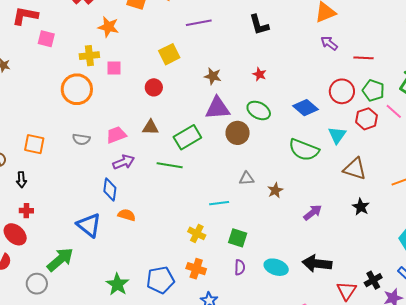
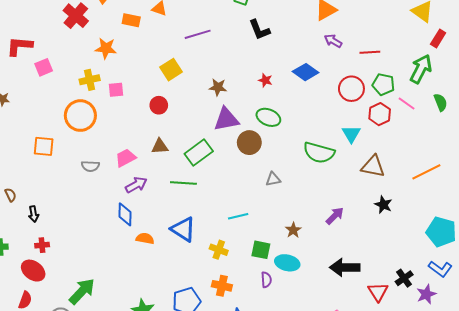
pink square: (46, 39) -> (44, 67), turned -30
blue diamond: (305, 108) -> (306, 72), moved
orange square: (34, 144) -> (44, 146), moved
gray triangle: (247, 178) -> (273, 179), moved
brown star: (275, 190) -> (293, 230), moved
blue triangle: (89, 225) -> (183, 229), moved
cyan ellipse: (276, 267) -> (287, 263), moved

